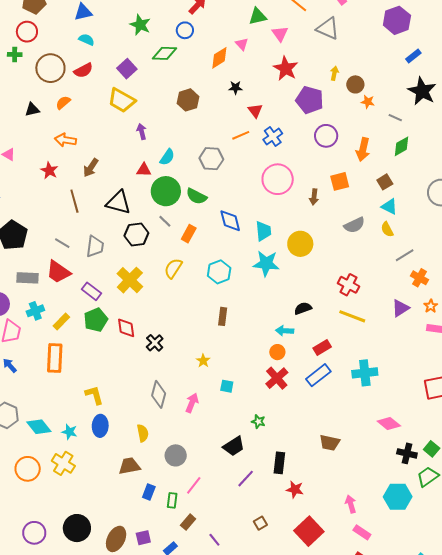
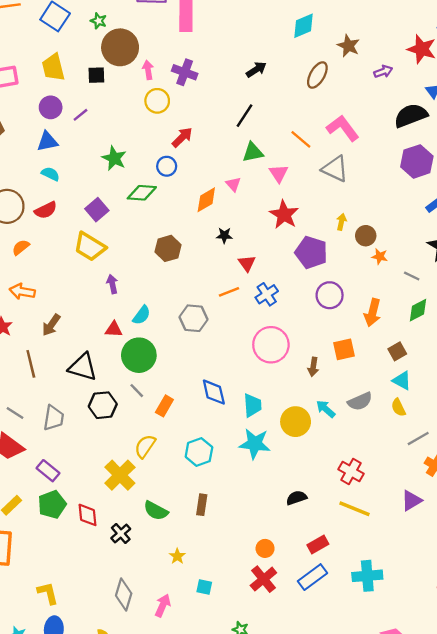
green semicircle: (196, 196) -> (156, 511), moved
yellow cross: (130, 280) -> (120, 475), moved
cyan arrow: (285, 331) -> (326, 409), moved, turned 36

